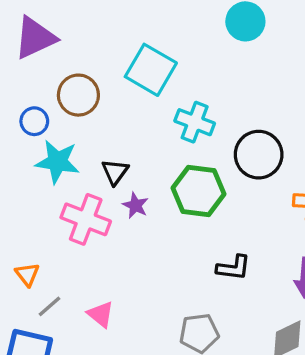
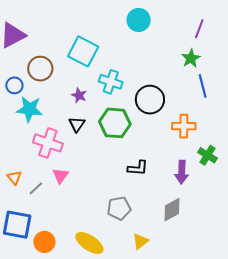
black triangle: (115, 172) -> (77, 124), moved
purple star: (135, 205) -> (79, 95), moved
gray line: (50, 306) -> (36, 188), moved
pink triangle: (101, 314) -> (60, 176), moved, turned 30

